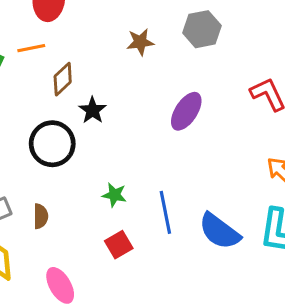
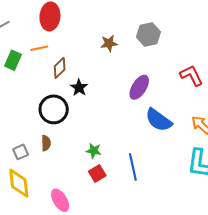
green star: (114, 195) -> (94, 151), moved
blue line: (165, 212) -> (133, 167), moved
brown semicircle: (41, 216) -> (46, 143), moved
blue semicircle: (220, 231) -> (159, 120), moved

